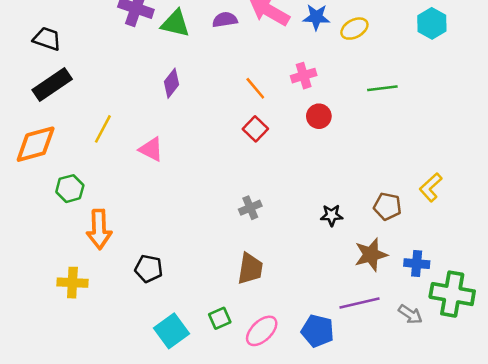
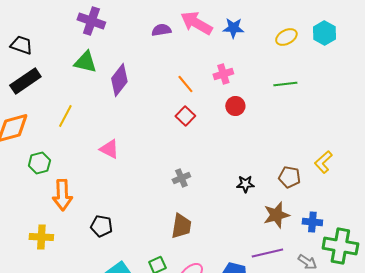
green triangle: (175, 23) -> (85, 62), moved
yellow ellipse: (354, 29) -> (286, 37), moved
purple diamond: (171, 83) -> (119, 80), size x1.4
pink triangle: (151, 149) -> (109, 149), moved

